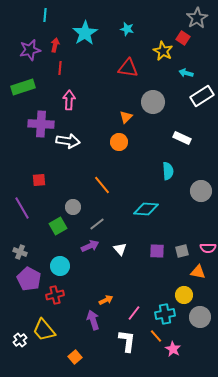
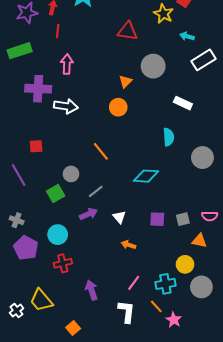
red cross: (55, 295) -> (63, 263), moved
orange arrow: (106, 300) -> (129, 245), moved, turned -136

